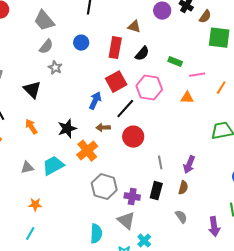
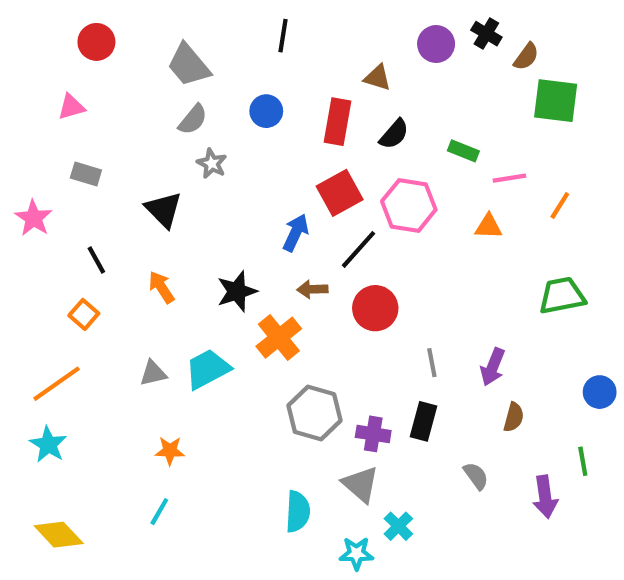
brown semicircle: (183, 188) -> (514, 417), moved

